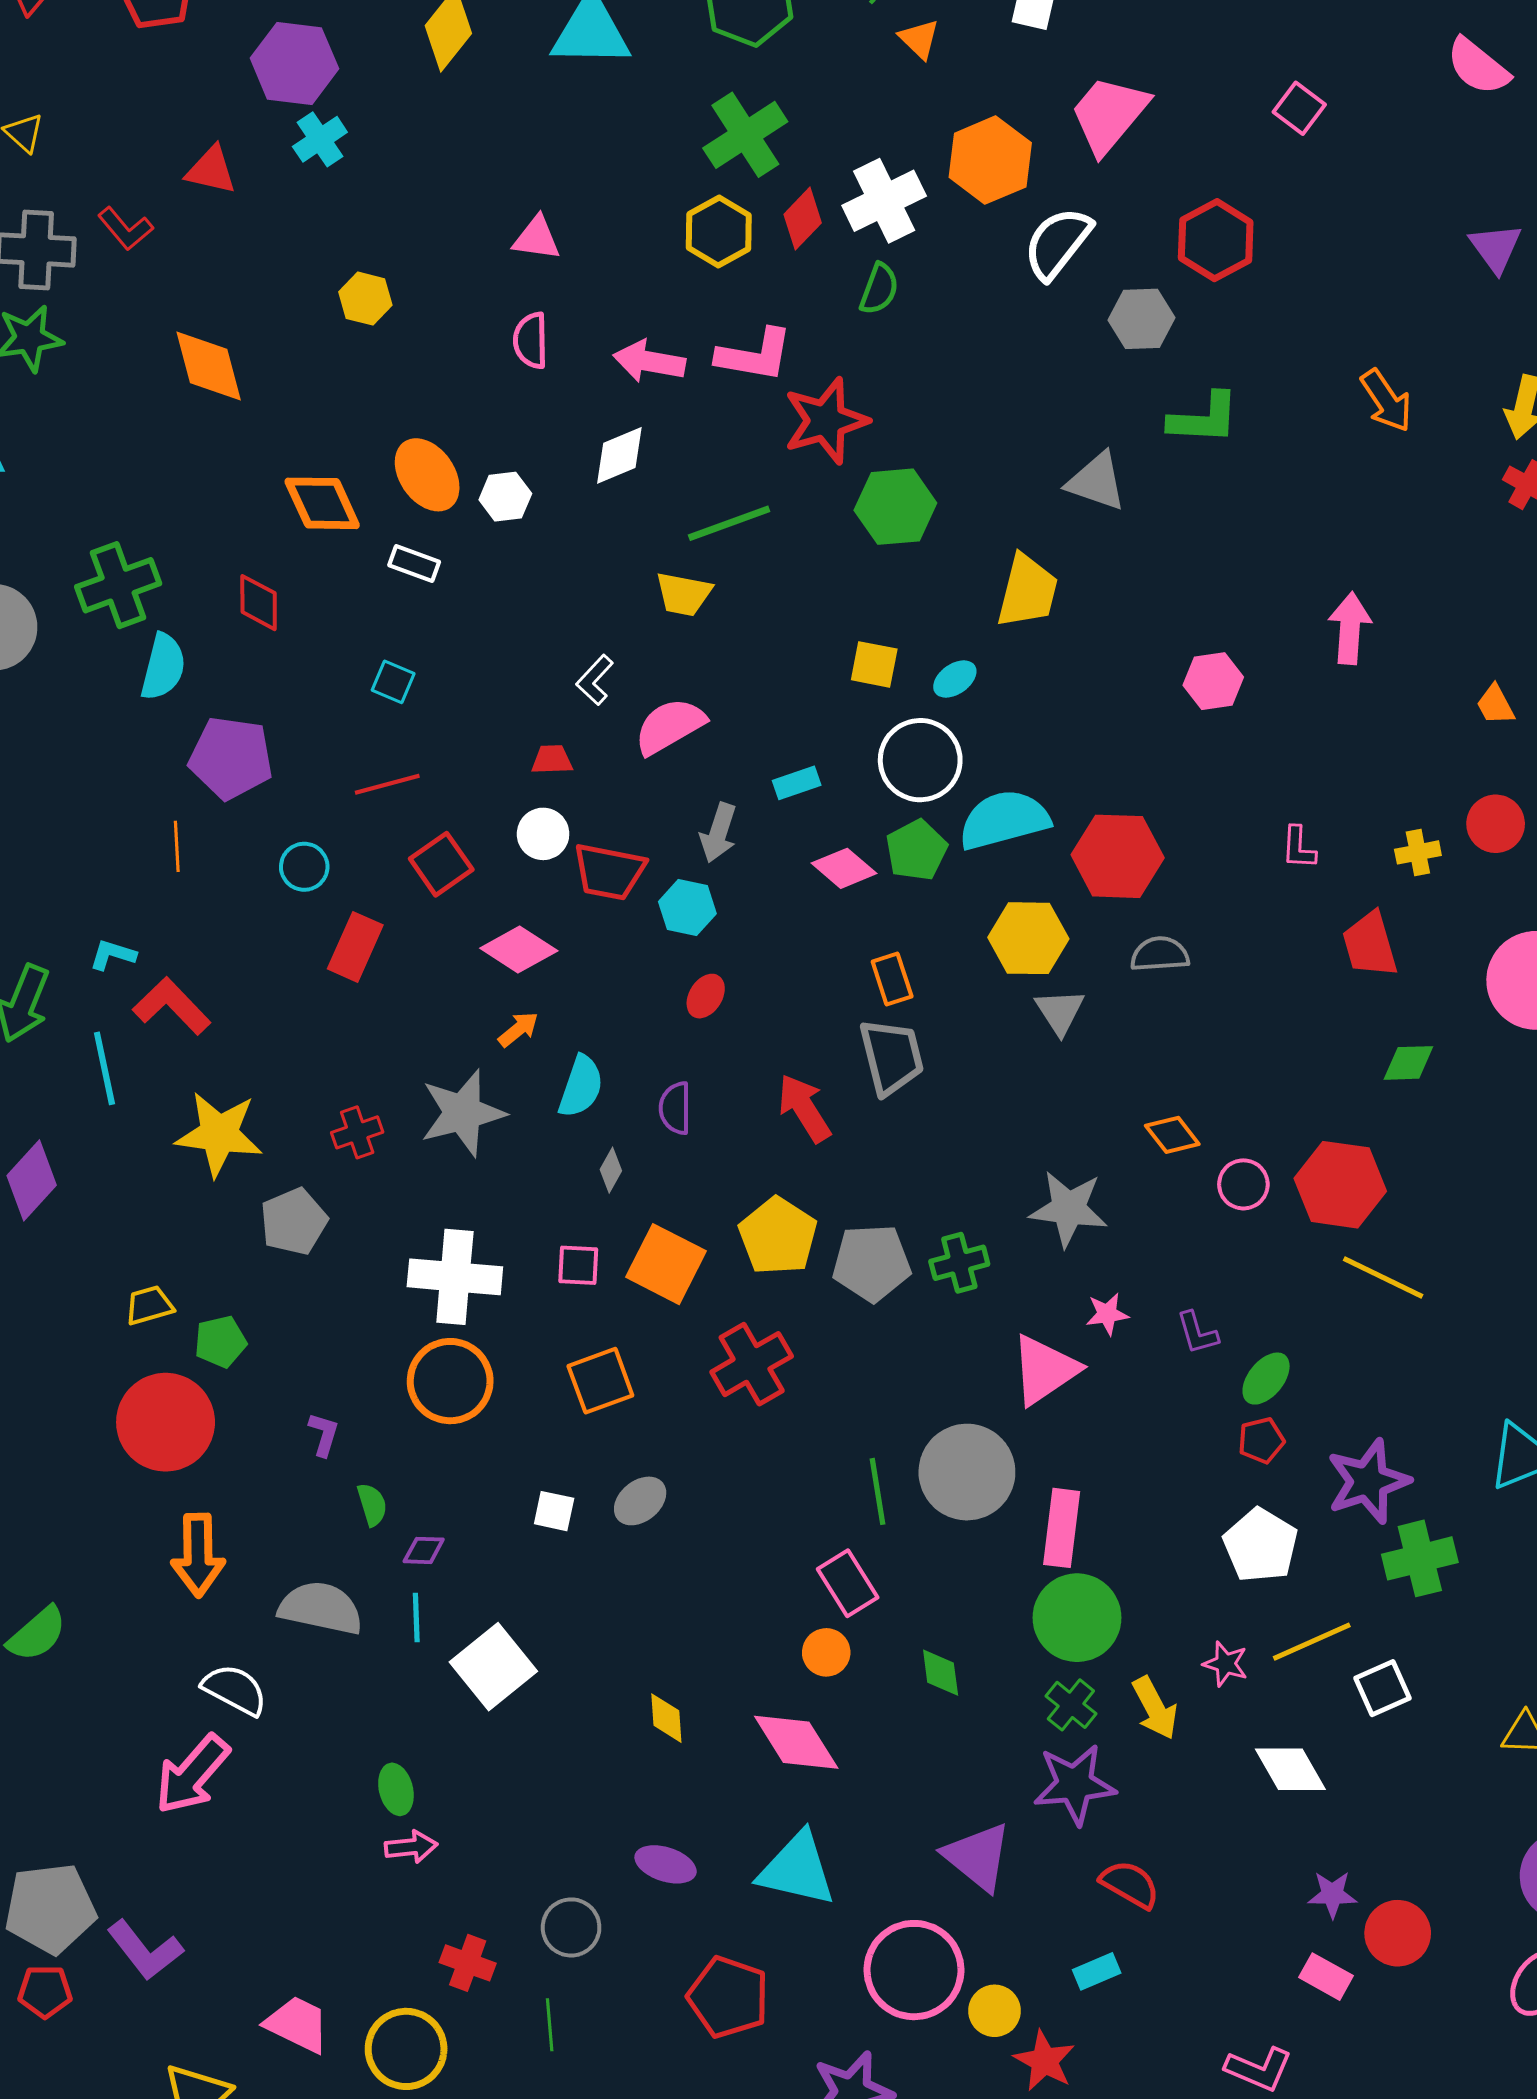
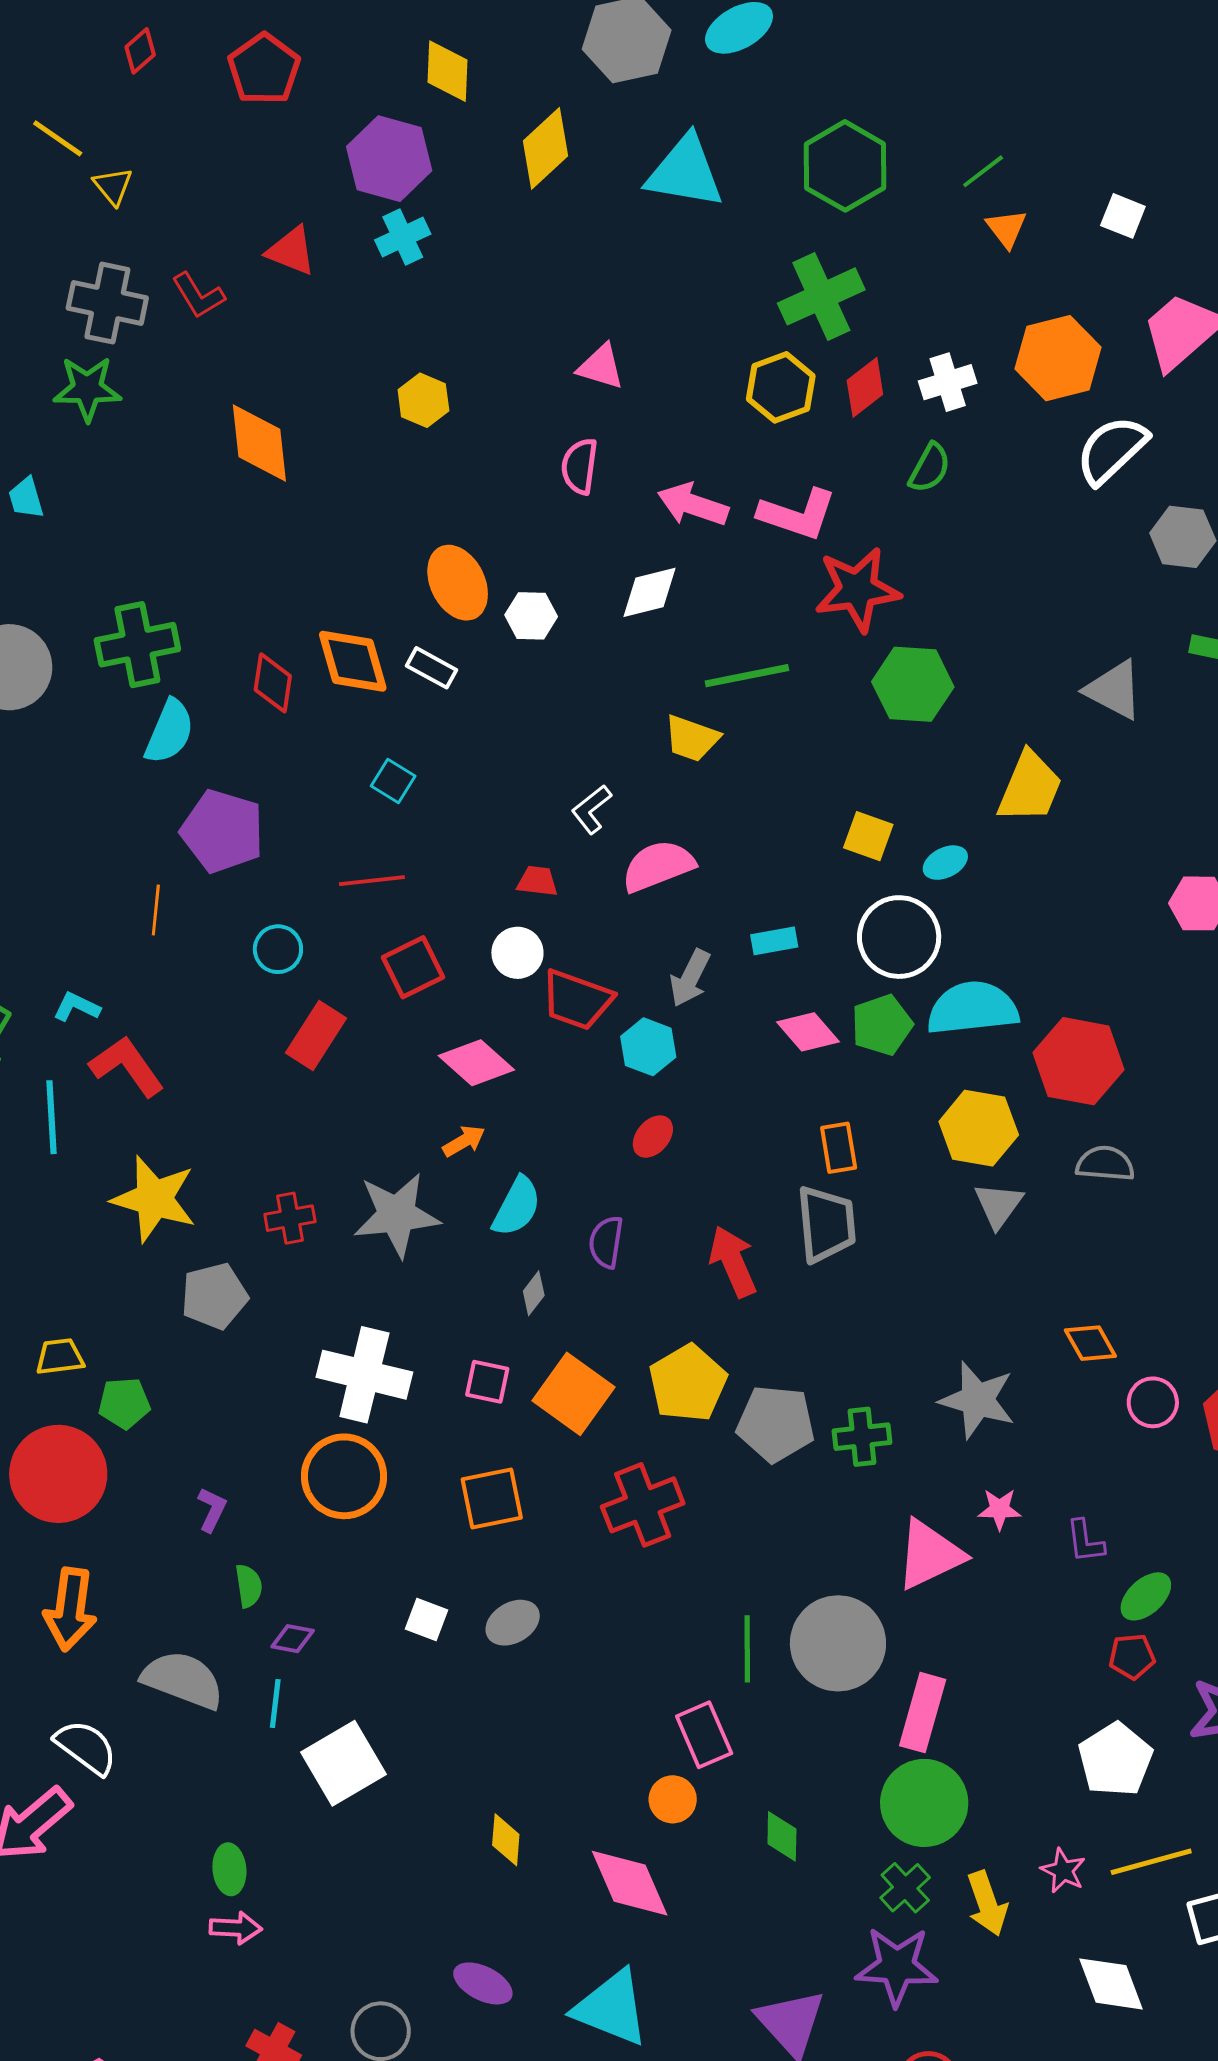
white cross: (884, 201) -> (948, 382), size x0.7
orange diamond: (322, 503) -> (353, 661), moved

